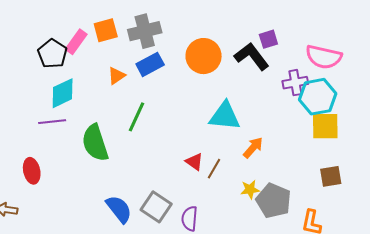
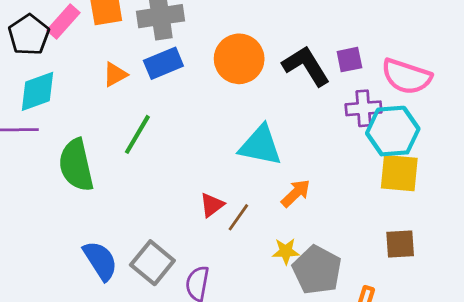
purple square: (268, 39) -> (349, 60), moved
red triangle: (194, 162) -> (212, 205), turned 42

